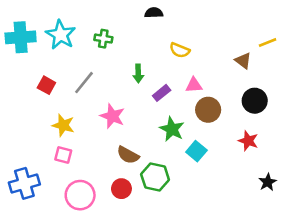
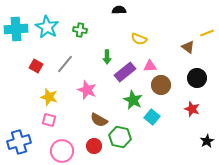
purple rectangle: (162, 93) -> (125, 72), size x1.5

